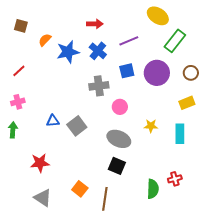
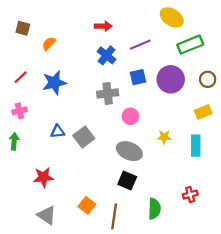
green rectangle: (175, 41) -> (190, 45), turned 30
blue star: (68, 52) -> (54, 83), moved
green semicircle: (153, 189) -> (154, 209), moved

